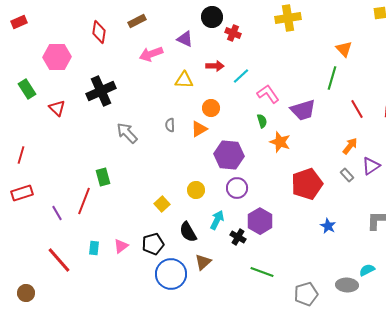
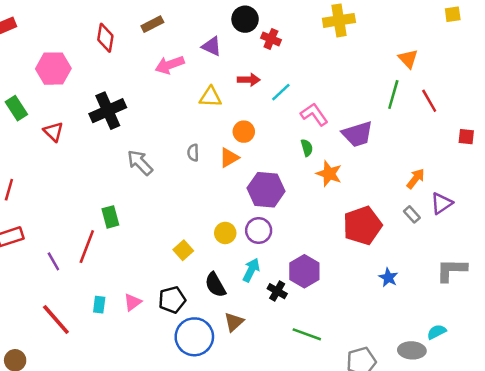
red line: (357, 109) -> (429, 101), moved
purple circle: (237, 188) -> (259, 231), moved

